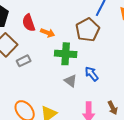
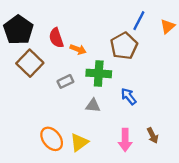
gray rectangle: (24, 61) -> (65, 81), moved
gray triangle: (71, 81) -> (93, 106), moved, turned -32

